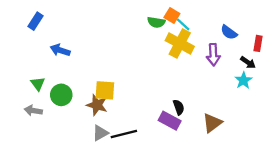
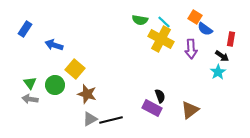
orange square: (172, 16) -> (195, 17), moved
blue rectangle: (36, 21) -> (25, 29), moved
green triangle: (38, 84) -> (30, 83), moved
yellow square: (105, 90) -> (75, 69), moved, turned 36

